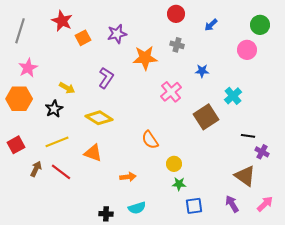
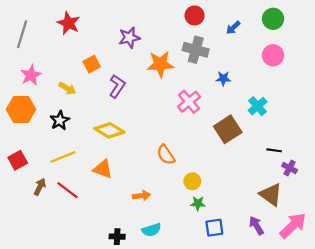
green circle: (260, 25) -> (273, 19), moved
orange square: (83, 38) -> (92, 64), moved
gray cross: (177, 45) -> (196, 50), size x1.6
yellow arrow: (67, 88) -> (67, 88), moved
pink arrow: (265, 204) -> (293, 225), size x1.5

